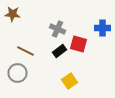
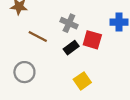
brown line: (26, 51) -> (38, 36), moved

